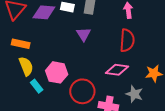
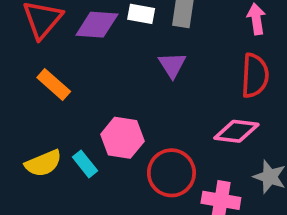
orange rectangle: (21, 44) -> (54, 84), turned 30
yellow semicircle: (26, 66) -> (43, 163), moved, turned 90

